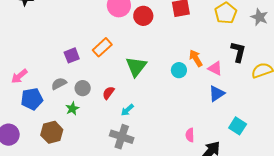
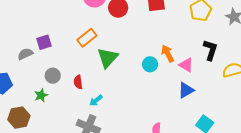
orange rectangle: (102, 47) -> (87, 38), moved
gray semicircle: (59, 84) -> (25, 54), moved
red semicircle: (108, 93) -> (78, 82), turned -48

